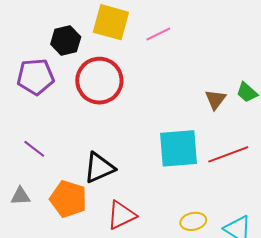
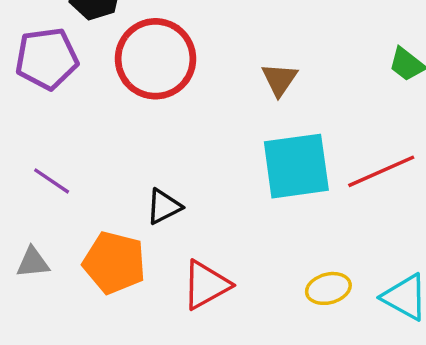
brown triangle: (215, 99) -> (279, 79), moved
black triangle: (99, 168) -> (164, 207), size x0.7

